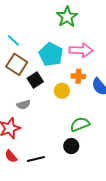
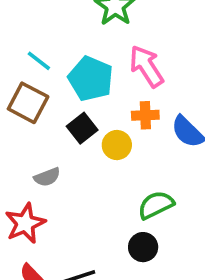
cyan line: (13, 40) -> (39, 61), moved
pink arrow: (81, 50) -> (146, 66), turned -120
black square: (35, 80) -> (82, 128), moved

